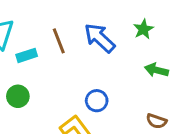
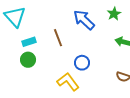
brown line: (59, 41) -> (58, 38), moved
cyan rectangle: (27, 55) -> (29, 42), moved

